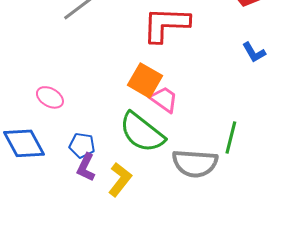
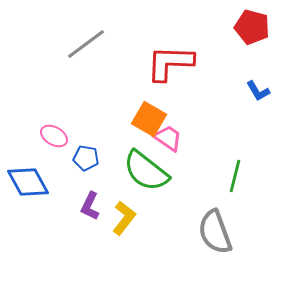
blue pentagon: (82, 145) -> (86, 158), moved
gray semicircle: (195, 163) -> (215, 232), moved, turned 66

